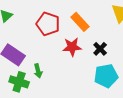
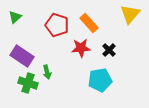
cyan pentagon: (106, 76) -> (100, 80), moved

